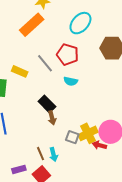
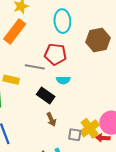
cyan ellipse: (80, 23) -> (62, 21), turned -35
gray line: (45, 63) -> (35, 67), turned -30
black rectangle: (47, 104) -> (46, 96), moved

